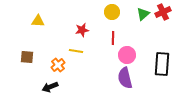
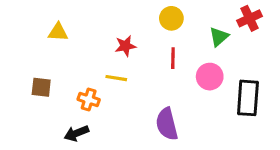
green triangle: (143, 14) -> (219, 37), moved
pink circle: (127, 55) -> (210, 77), moved
orange cross: (58, 65) -> (89, 100), turned -32
purple semicircle: (125, 78) -> (167, 124), moved

